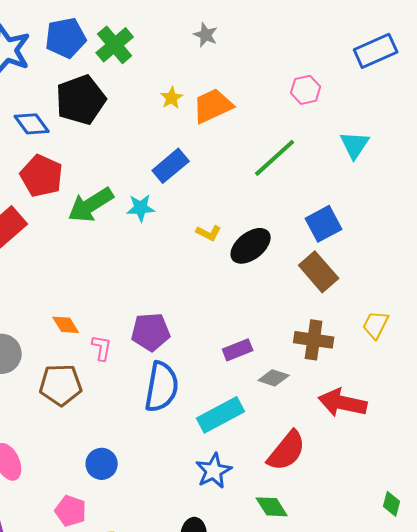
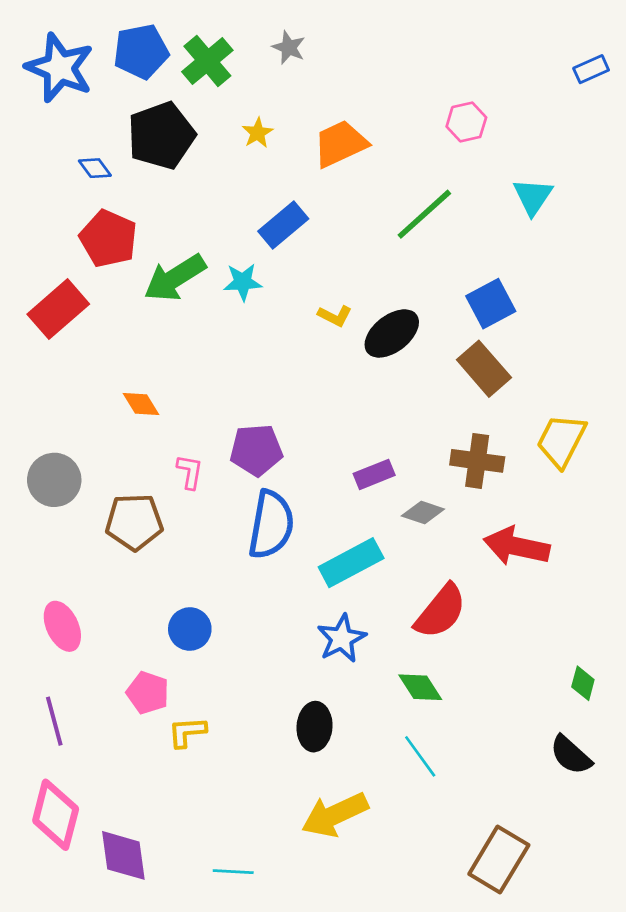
gray star: (206, 35) -> (289, 47), moved
blue rectangle: (376, 51) -> (591, 69), moved, size x0.6
yellow star: (172, 98) -> (258, 133), moved
blue diamond: (32, 124) -> (95, 168), size x0.7
orange diamond: (66, 325) -> (141, 404), moved
yellow trapezoid: (376, 325) -> (561, 441), size x1.4

